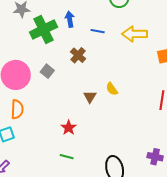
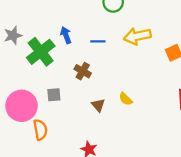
gray square: (47, 71) -> (54, 95), turned -32
brown triangle: (90, 97) -> (98, 105), moved
orange semicircle: (17, 109) -> (40, 130), moved

